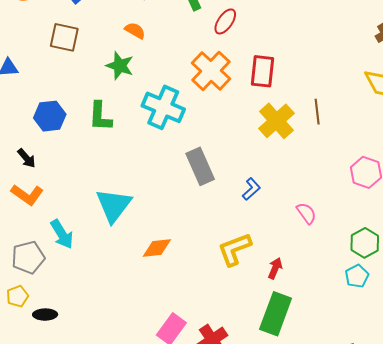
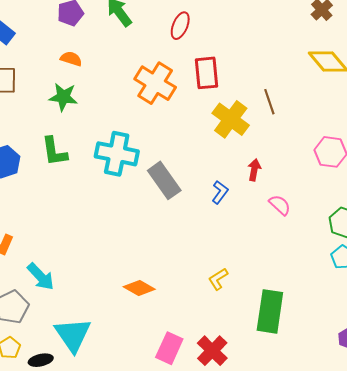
red ellipse: (225, 21) -> (180, 26), moved
cyan cross: (163, 107) -> (117, 154), moved
cyan triangle: (114, 205) -> (73, 335), moved
orange diamond: (157, 248) -> (139, 288), moved, turned 48
yellow L-shape: (234, 249) -> (218, 279), moved, size x0.6
red arrow: (275, 268) -> (254, 170), moved

